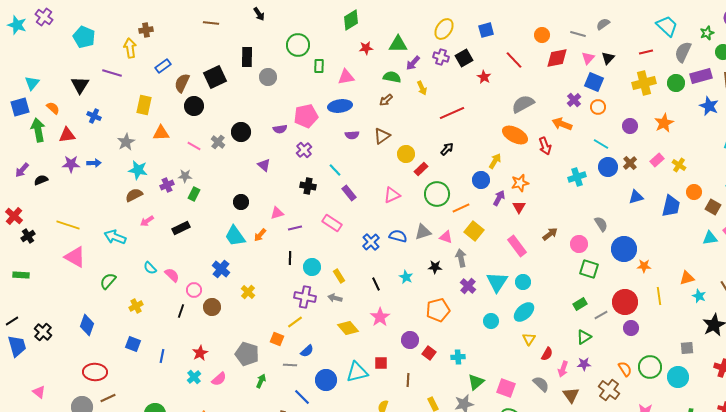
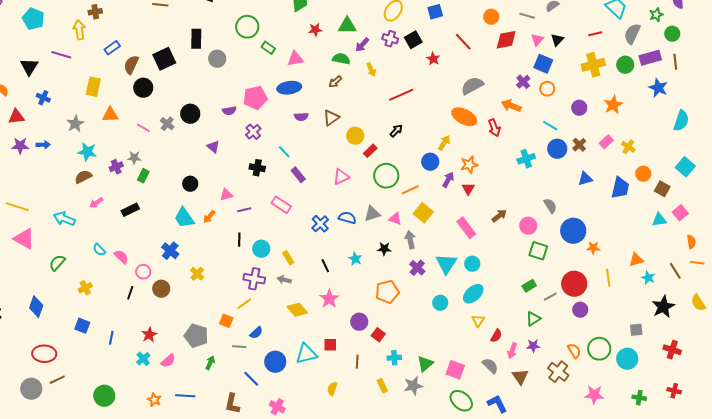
green rectangle: (319, 66) -> (268, 48), turned -56
cyan cross: (458, 357) -> (394, 358), moved

